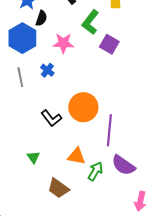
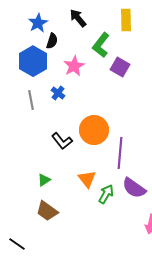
pink star: (63, 43) -> (74, 66), turned -30
orange triangle: (76, 156) -> (87, 179), turned 42
green triangle: (33, 157) -> (44, 180), turned 32
brown trapezoid: (58, 188) -> (47, 211), moved

